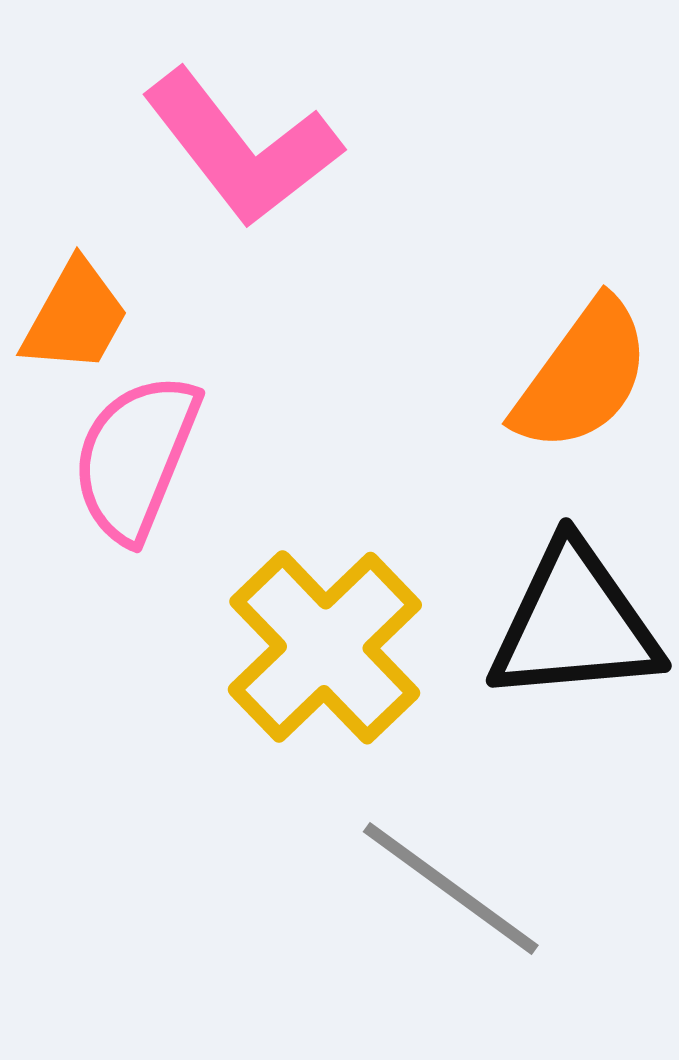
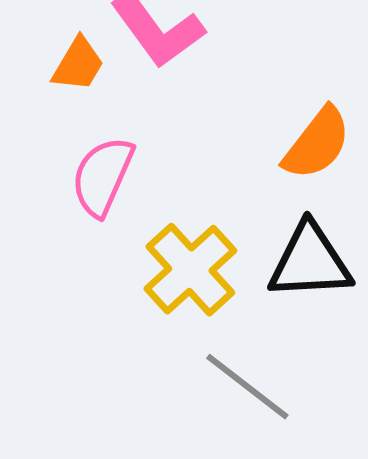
orange trapezoid: (75, 317) -> (78, 64), moved

